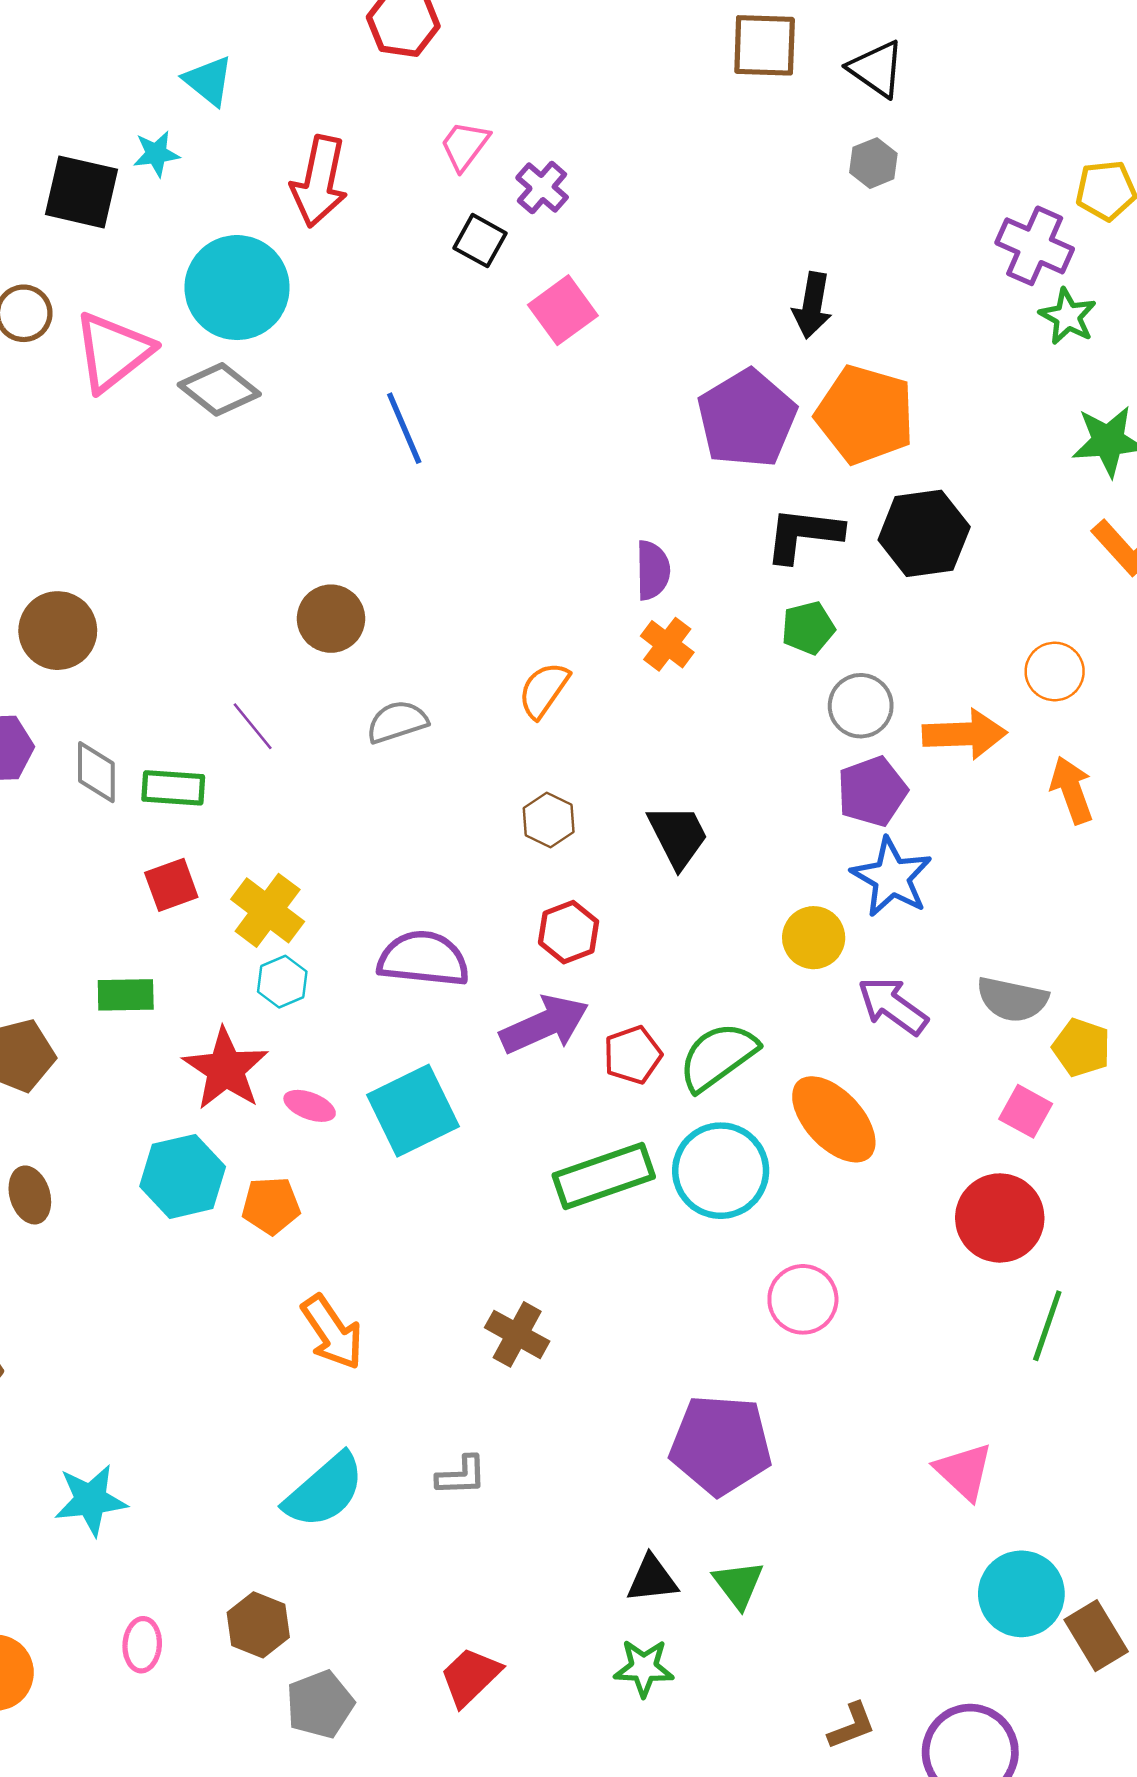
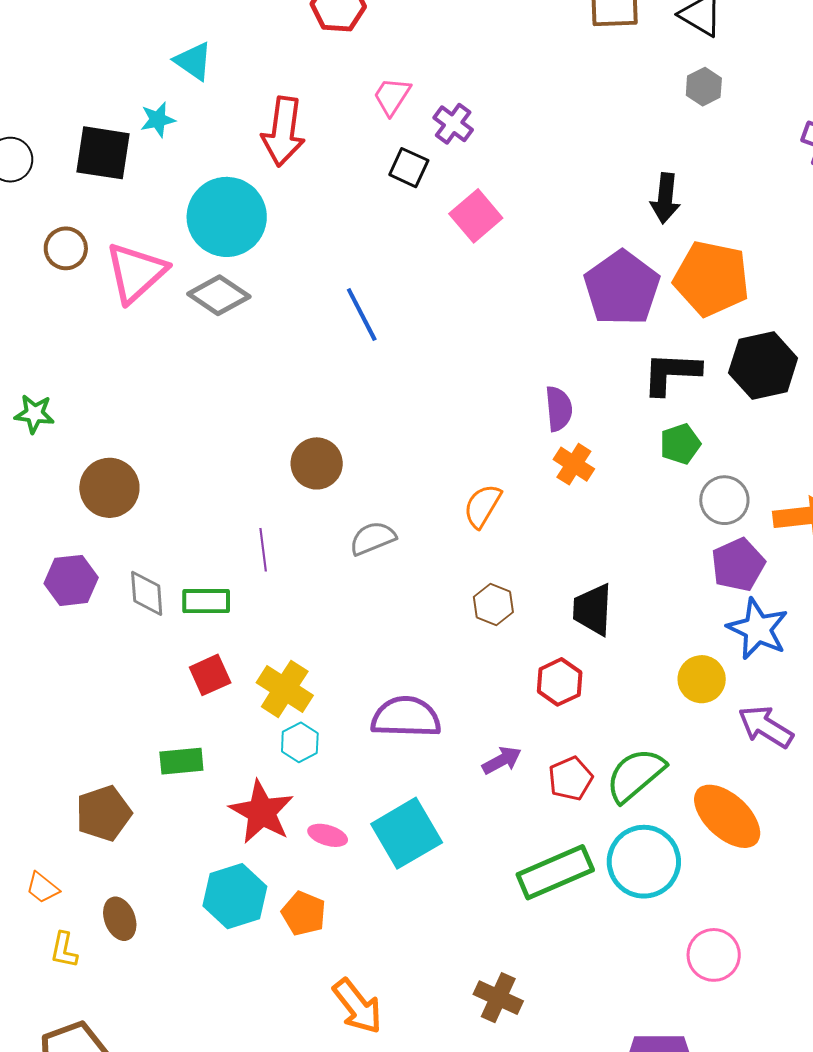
purple line: (253, 726) -> (263, 550), turned 36
black trapezoid: (678, 836) -> (593, 610), turned -146
red hexagon: (569, 932) -> (560, 682), moved
purple arrow: (544, 1024) -> (502, 760), size x0.6
orange pentagon: (271, 1206) -> (304, 913), turned 30

